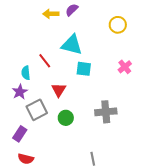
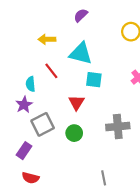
yellow arrow: (51, 14) -> (47, 39), moved
red triangle: (59, 90) -> (76, 103), moved

